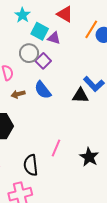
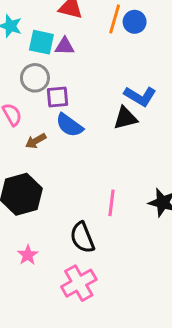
purple square: (43, 61) -> (57, 97), moved, turned -35

